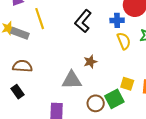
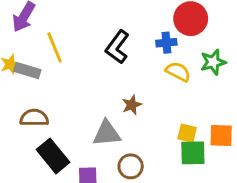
yellow semicircle: (124, 41) -> (178, 72), turned -36
black rectangle: (17, 92) -> (53, 156), moved, size x1.6
green square: (114, 99) -> (193, 153), moved, turned 30
brown circle: (96, 103) -> (131, 166), moved

